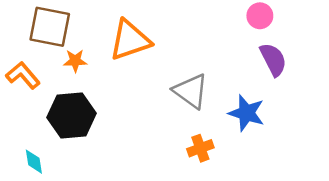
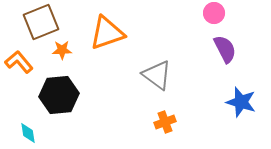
brown square: (50, 27) -> (41, 22), turned -33
blue star: (246, 113) -> (241, 102), moved

